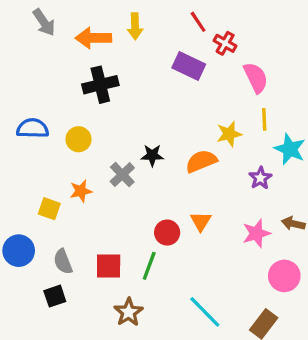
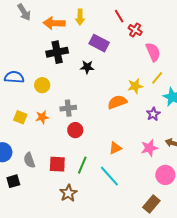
purple rectangle: (189, 66) -> (99, 43), moved
yellow line: (264, 119) -> (157, 78), turned 40
black star: (152, 155) -> (87, 67), moved
gray cross: (122, 175) -> (68, 108), turned 35
yellow square: (49, 209) -> (20, 117), moved
orange triangle: (201, 221) -> (115, 148), moved, turned 32
red circle: (167, 233) -> (75, 130), moved
black square: (55, 296) -> (13, 181), moved
cyan line: (205, 312) -> (109, 176), moved

